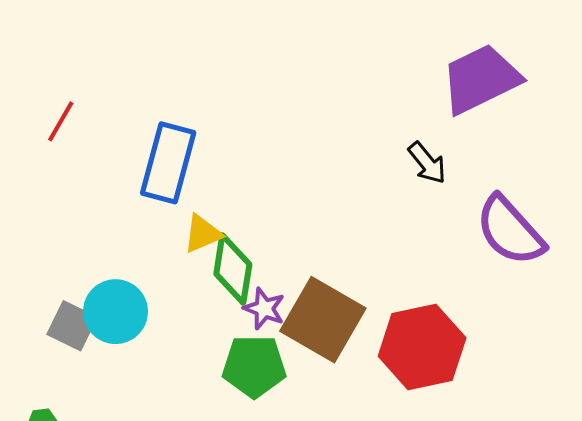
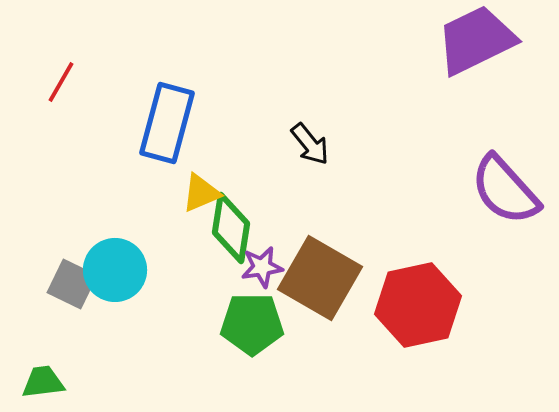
black arrow: (427, 163) -> (310, 144), moved
purple star: (264, 309) -> (262, 267), turned -30

